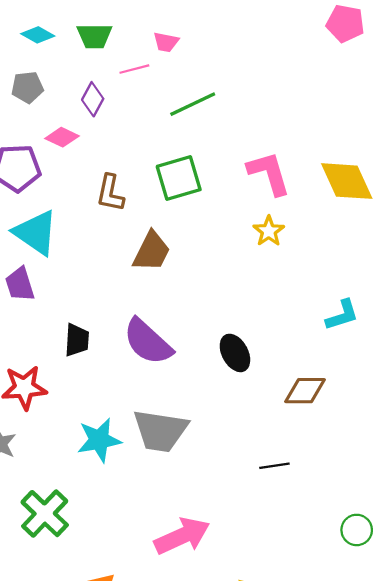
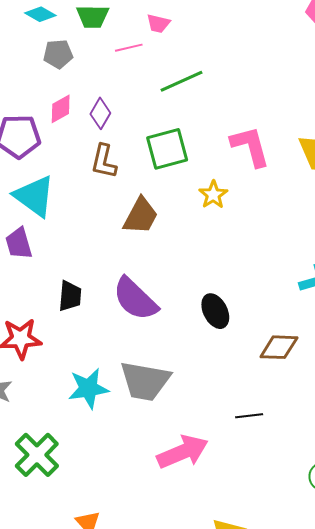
gray pentagon: (27, 87) -> (58, 54), moved
purple diamond: (93, 99) -> (100, 113), moved
pink diamond: (62, 137) -> (61, 109), turned -56
yellow star: (269, 231) -> (213, 195), moved
pink arrow: (182, 536) -> (183, 452), moved

